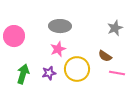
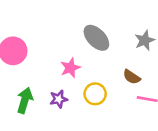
gray ellipse: (60, 26) -> (96, 38), moved, turned 45
yellow circle: (77, 69) -> (95, 94), size x0.7

